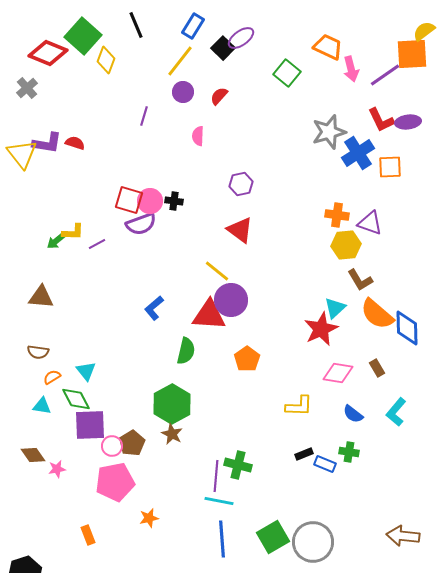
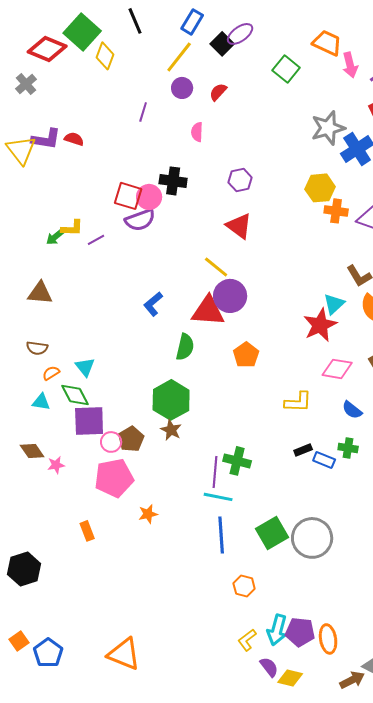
black cross: (174, 201) -> (173, 181), moved, size x1.5
yellow hexagon: (346, 245) -> (320, 188), moved

